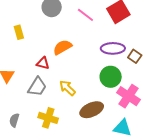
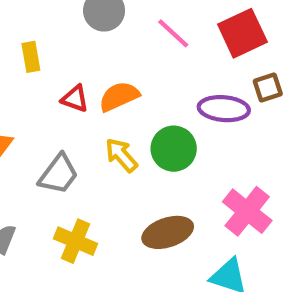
brown square: (135, 56) -> (268, 88), moved, turned 32
red triangle: (43, 63) -> (75, 99), moved
green circle: (111, 77) -> (174, 149), moved
yellow arrow: (67, 88) -> (121, 155), moved

